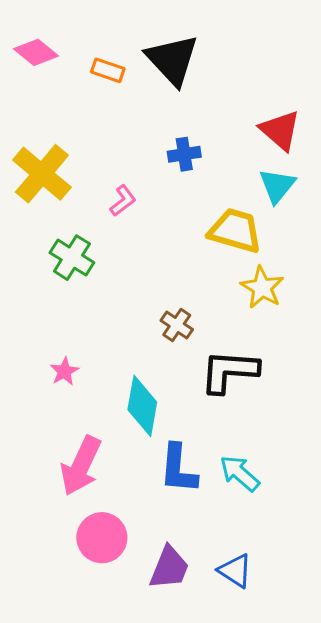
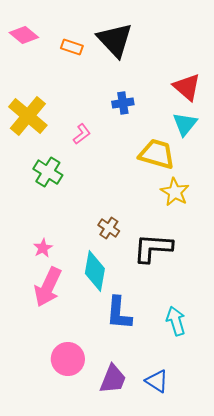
brown cross: (177, 325) -> (109, 228), moved
pink arrow: (81, 466) -> (48, 287), moved
cyan arrow: (240, 473) -> (176, 321), moved, turned 32

